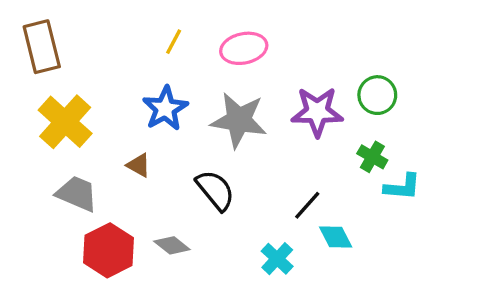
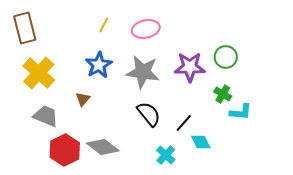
brown triangle: (139, 165) -> (83, 99), turned 42
black semicircle: (215, 190) -> (149, 114), moved
gray diamond: (172, 245) -> (103, 147), size x1.5

